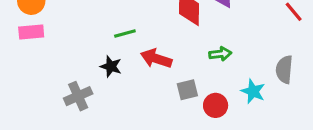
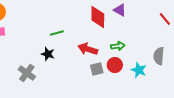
red arrow: (156, 59) -> (88, 49), moved
gray cross: (78, 96) -> (27, 73), turned -30
red circle: (216, 105) -> (115, 65), moved

